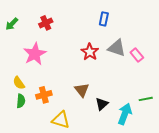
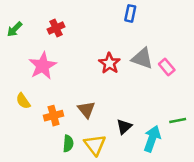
blue rectangle: (104, 19) -> (130, 13), moved
brown triangle: (82, 90) -> (86, 110), moved
green semicircle: (21, 101) -> (68, 144), moved
yellow triangle: (61, 120) -> (95, 145), moved, turned 36

